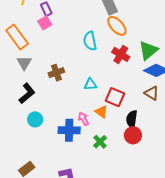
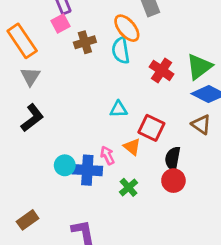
orange ellipse: (117, 26) -> (127, 28), moved
brown cross: (56, 73) -> (85, 42), moved
cyan circle: (35, 119) -> (65, 165), moved

